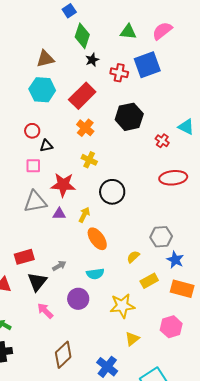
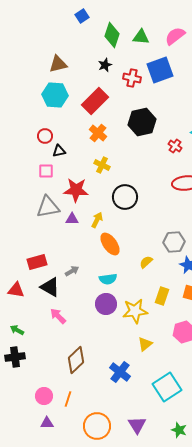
green diamond: (82, 36) -> (112, 35), moved
yellow rectangle: (149, 281) -> (162, 296), moved, turned -42
black triangle: (37, 282) -> (50, 287), turned -40
purple circle: (78, 299) -> (106, 304), moved

